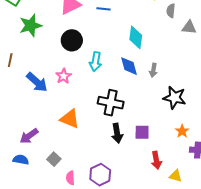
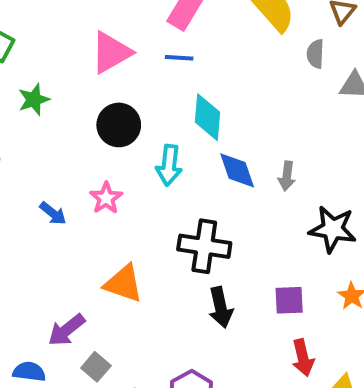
green star: (31, 25) -> (34, 100), size x0.7
cyan diamond: (136, 37) -> (208, 117), moved
blue arrow: (37, 82) -> (53, 213), size x0.6
purple square: (142, 132) -> (289, 300), moved
purple arrow: (29, 136) -> (66, 330), moved

